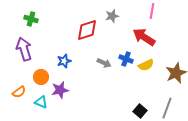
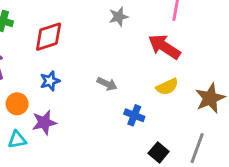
red diamond: (87, 30) -> (49, 37), moved
blue cross: (126, 59) -> (134, 115), moved
cyan triangle: (41, 102) -> (17, 140), turned -32

